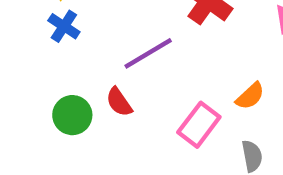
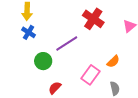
red semicircle: (119, 102) -> (55, 88), moved, turned 80
green circle: (72, 115) -> (43, 61), moved

